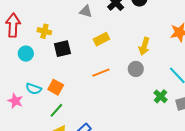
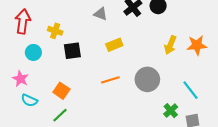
yellow arrow: (144, 46) -> (170, 45), moved
gray circle: (136, 69) -> (147, 79), size x1.5
cyan semicircle: (34, 89) -> (29, 100), moved
pink star: (15, 101) -> (20, 79), moved

